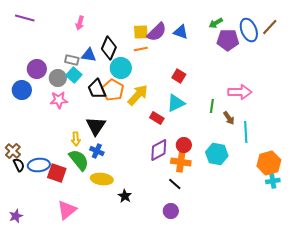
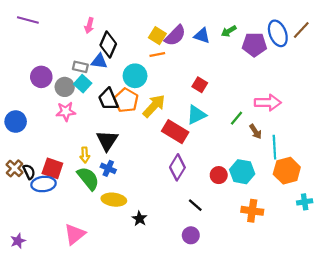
green arrow: (216, 23) -> (229, 31), moved
yellow square: (141, 32) -> (157, 36), turned 35
black diamond: (109, 48) -> (108, 45), moved
blue circle: (22, 90) -> (16, 122), moved
green line: (212, 106) -> (237, 118), turned 32
red rectangle: (157, 118) -> (175, 132), size x1.6
red circle: (184, 145) -> (219, 175), moved
purple diamond: (159, 150) -> (177, 167), turned -30
orange cross: (181, 162) -> (252, 211), moved
orange hexagon: (269, 163) -> (287, 171), moved
black semicircle: (19, 165) -> (29, 172), moved
red square: (57, 173) -> (52, 168), moved

